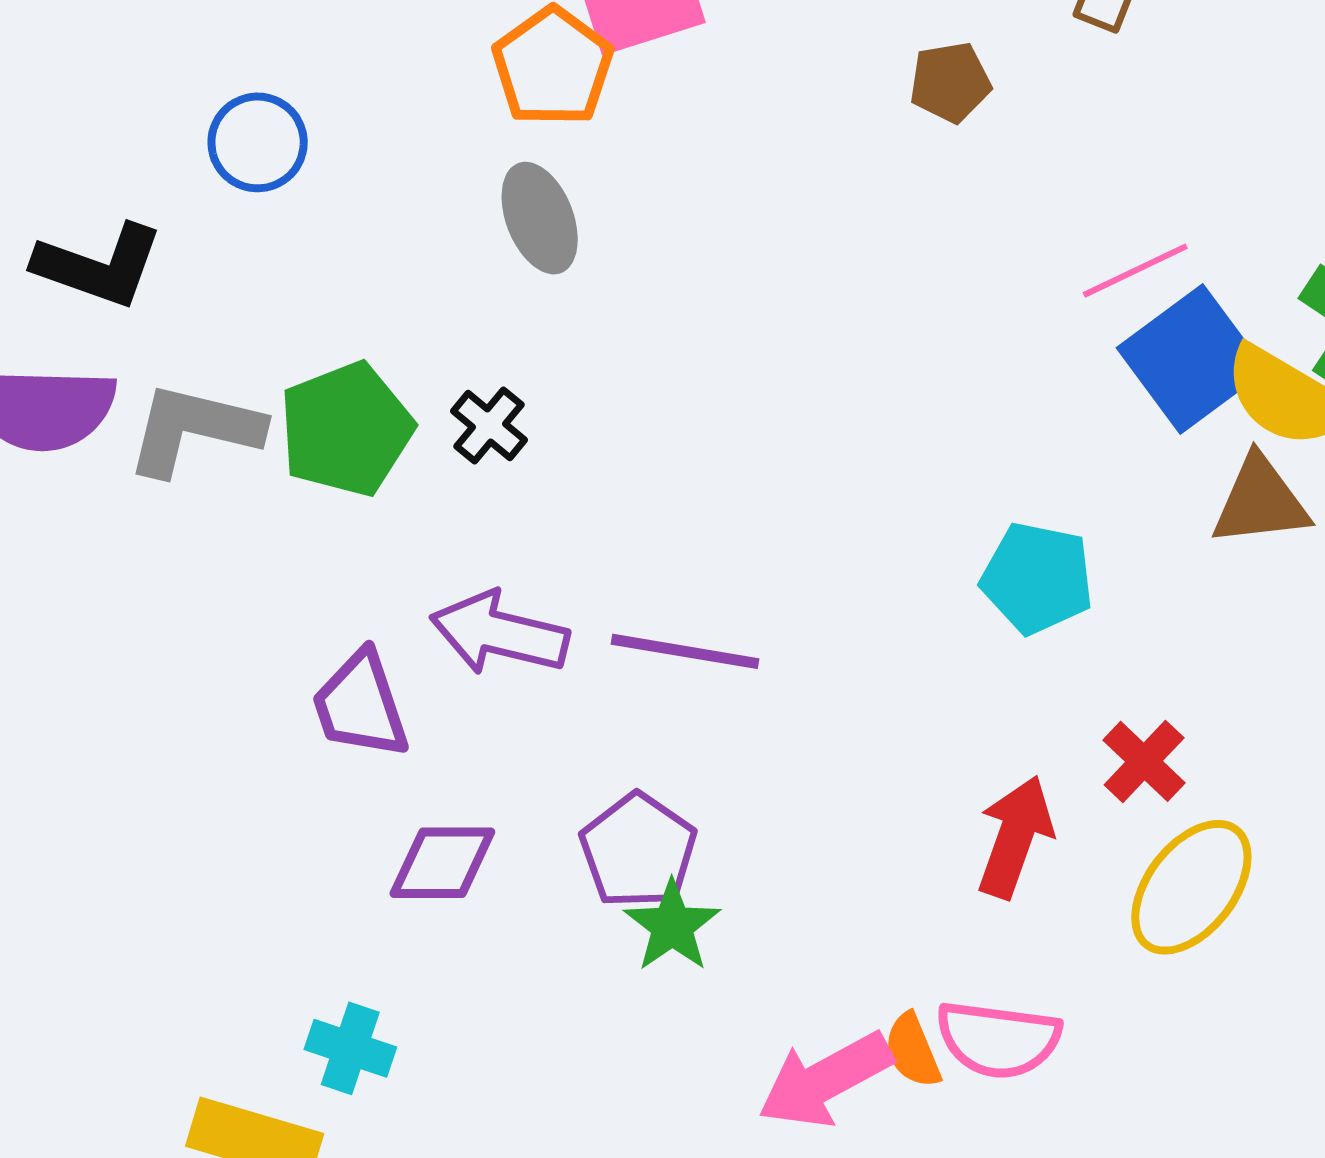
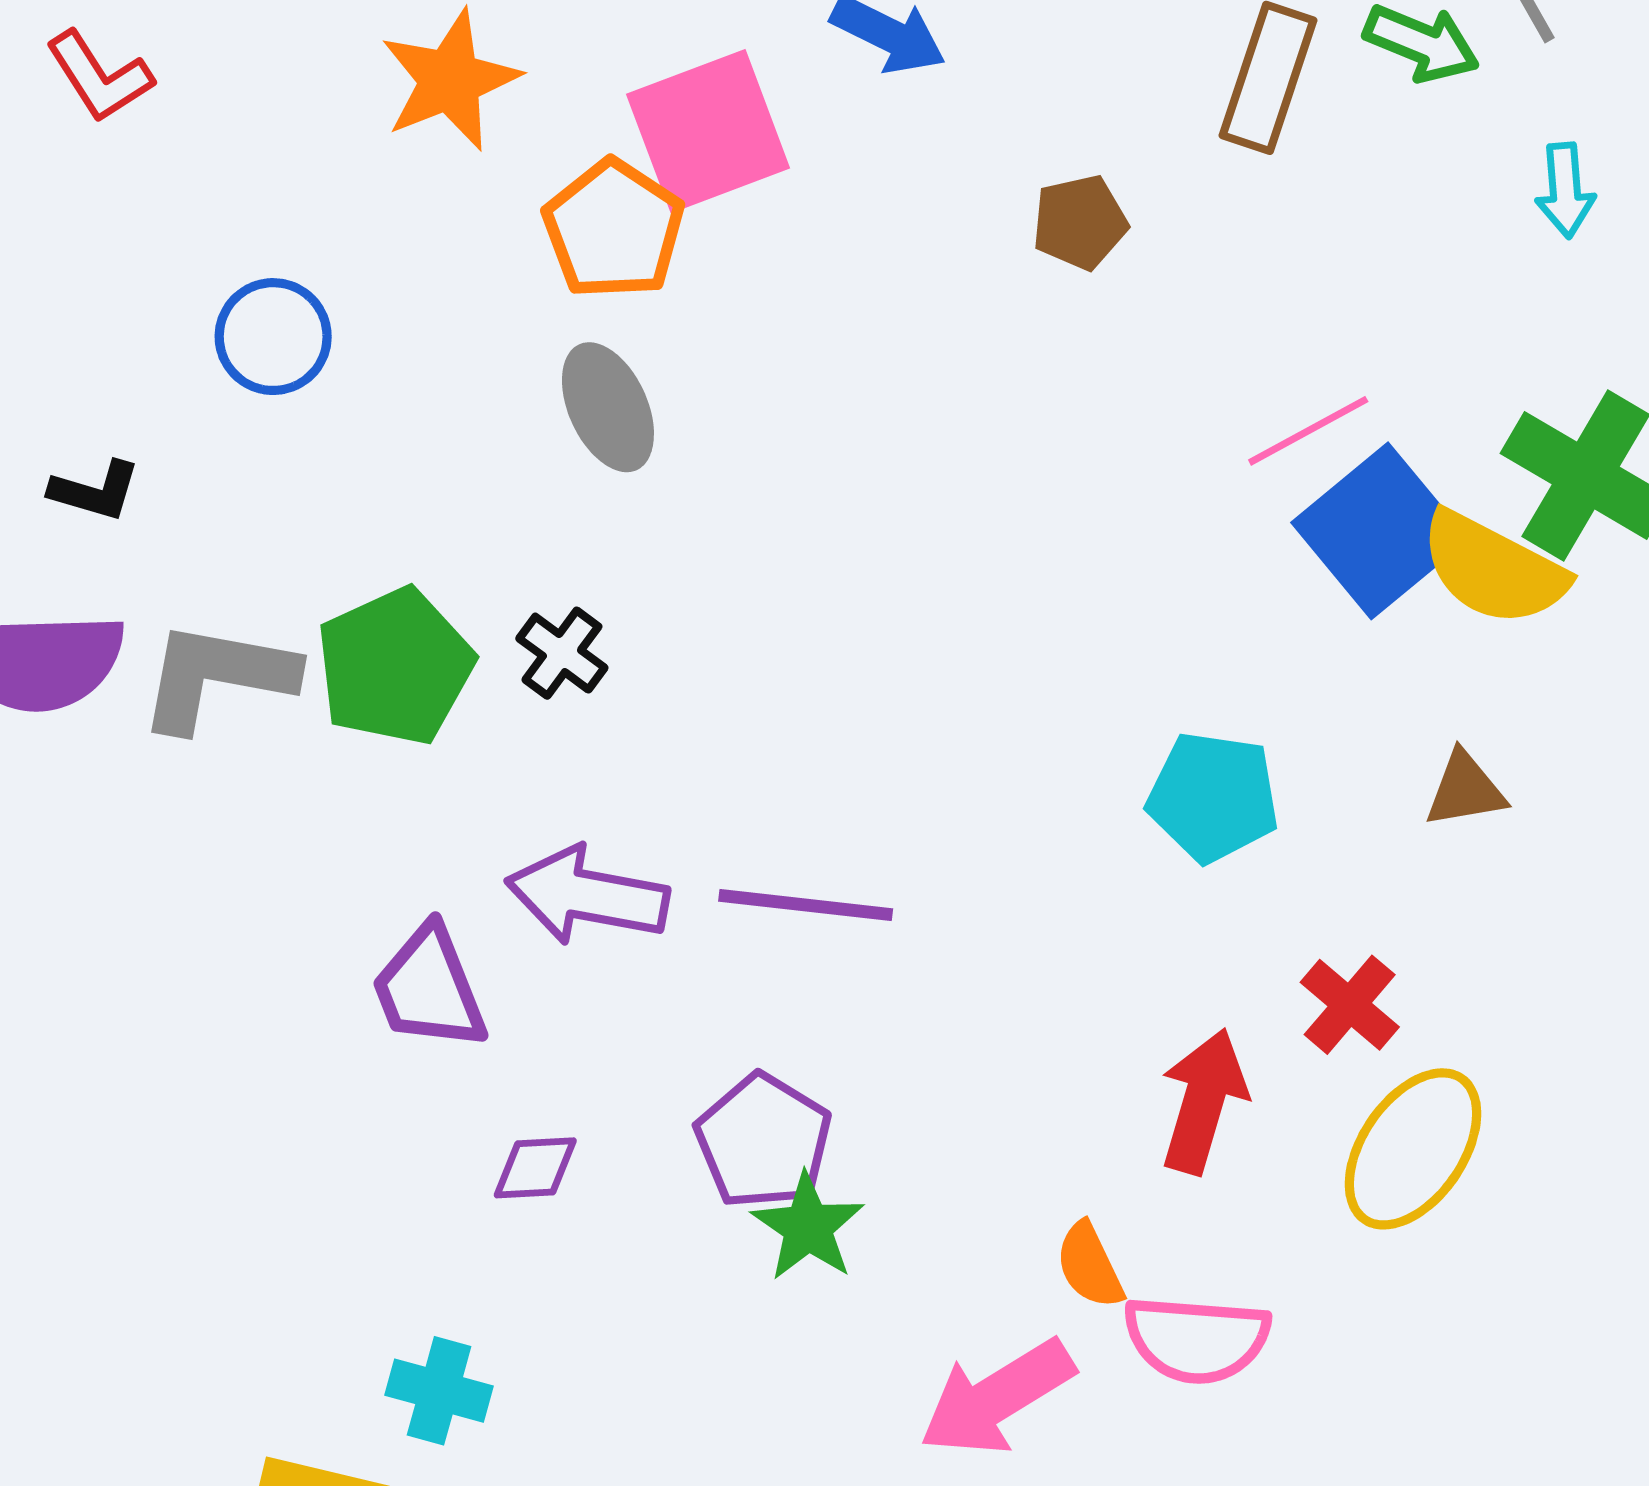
black L-shape: (99, 266) -> (95, 491), size x0.6
brown triangle: (1260, 501) -> (1465, 790), moved, size x0.7
purple diamond: (442, 863) -> (535, 1168), size x0.7
orange semicircle: (913, 1051) -> (1090, 1265), moved

